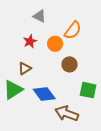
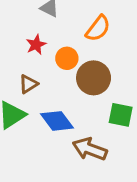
orange circle: (55, 44) -> (67, 58), moved
brown circle: (70, 64) -> (94, 78), size x1.5

